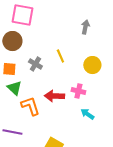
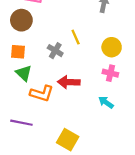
gray cross: (35, 64) -> (55, 51), moved
pink cross: (78, 91) -> (110, 73), moved
orange L-shape: (30, 106) -> (42, 93), turned 125

